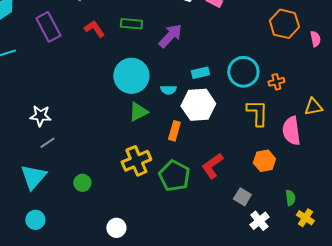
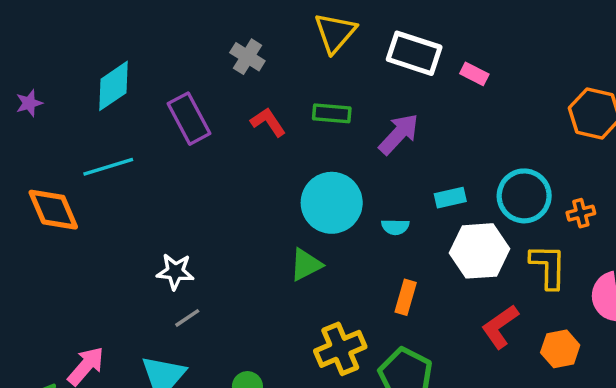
white hexagon: (198, 105) -> (479, 251), moved
green triangle: (138, 112) -> (306, 265), moved
red L-shape: (212, 166) -> (500, 327), moved

